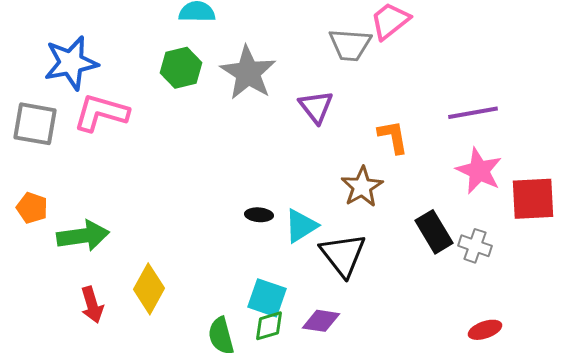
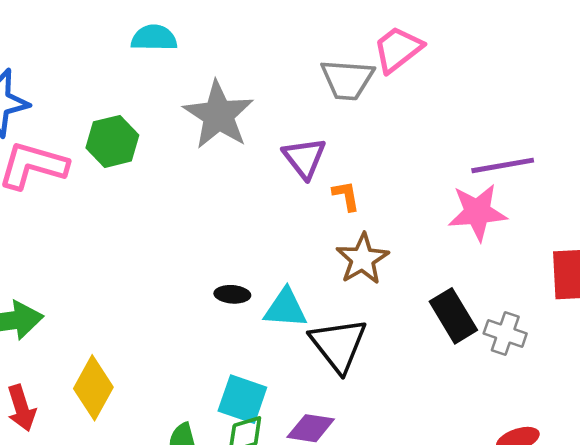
green hexagon: (181, 68) -> (112, 141), moved
orange L-shape: (393, 137) -> (346, 196), moved, size x0.7
pink star: (479, 171) -> (477, 212), moved, turned -30
cyan triangle: (301, 226) -> (285, 308), turned 36

